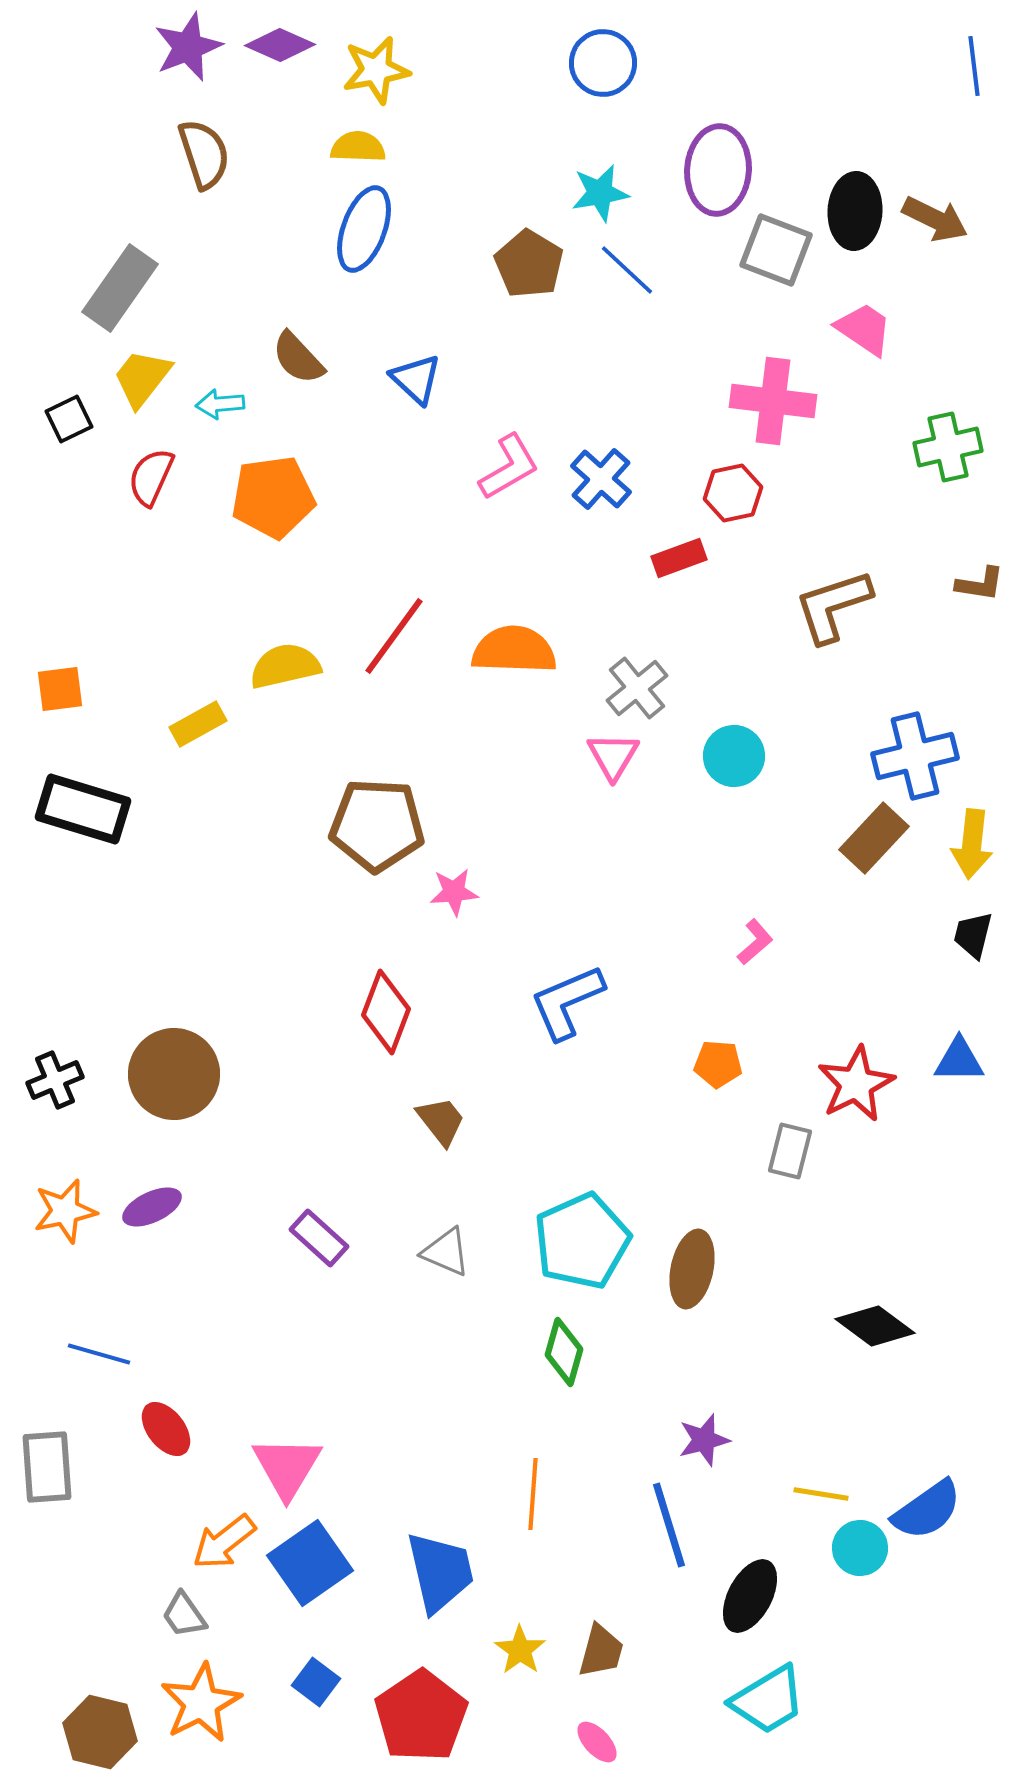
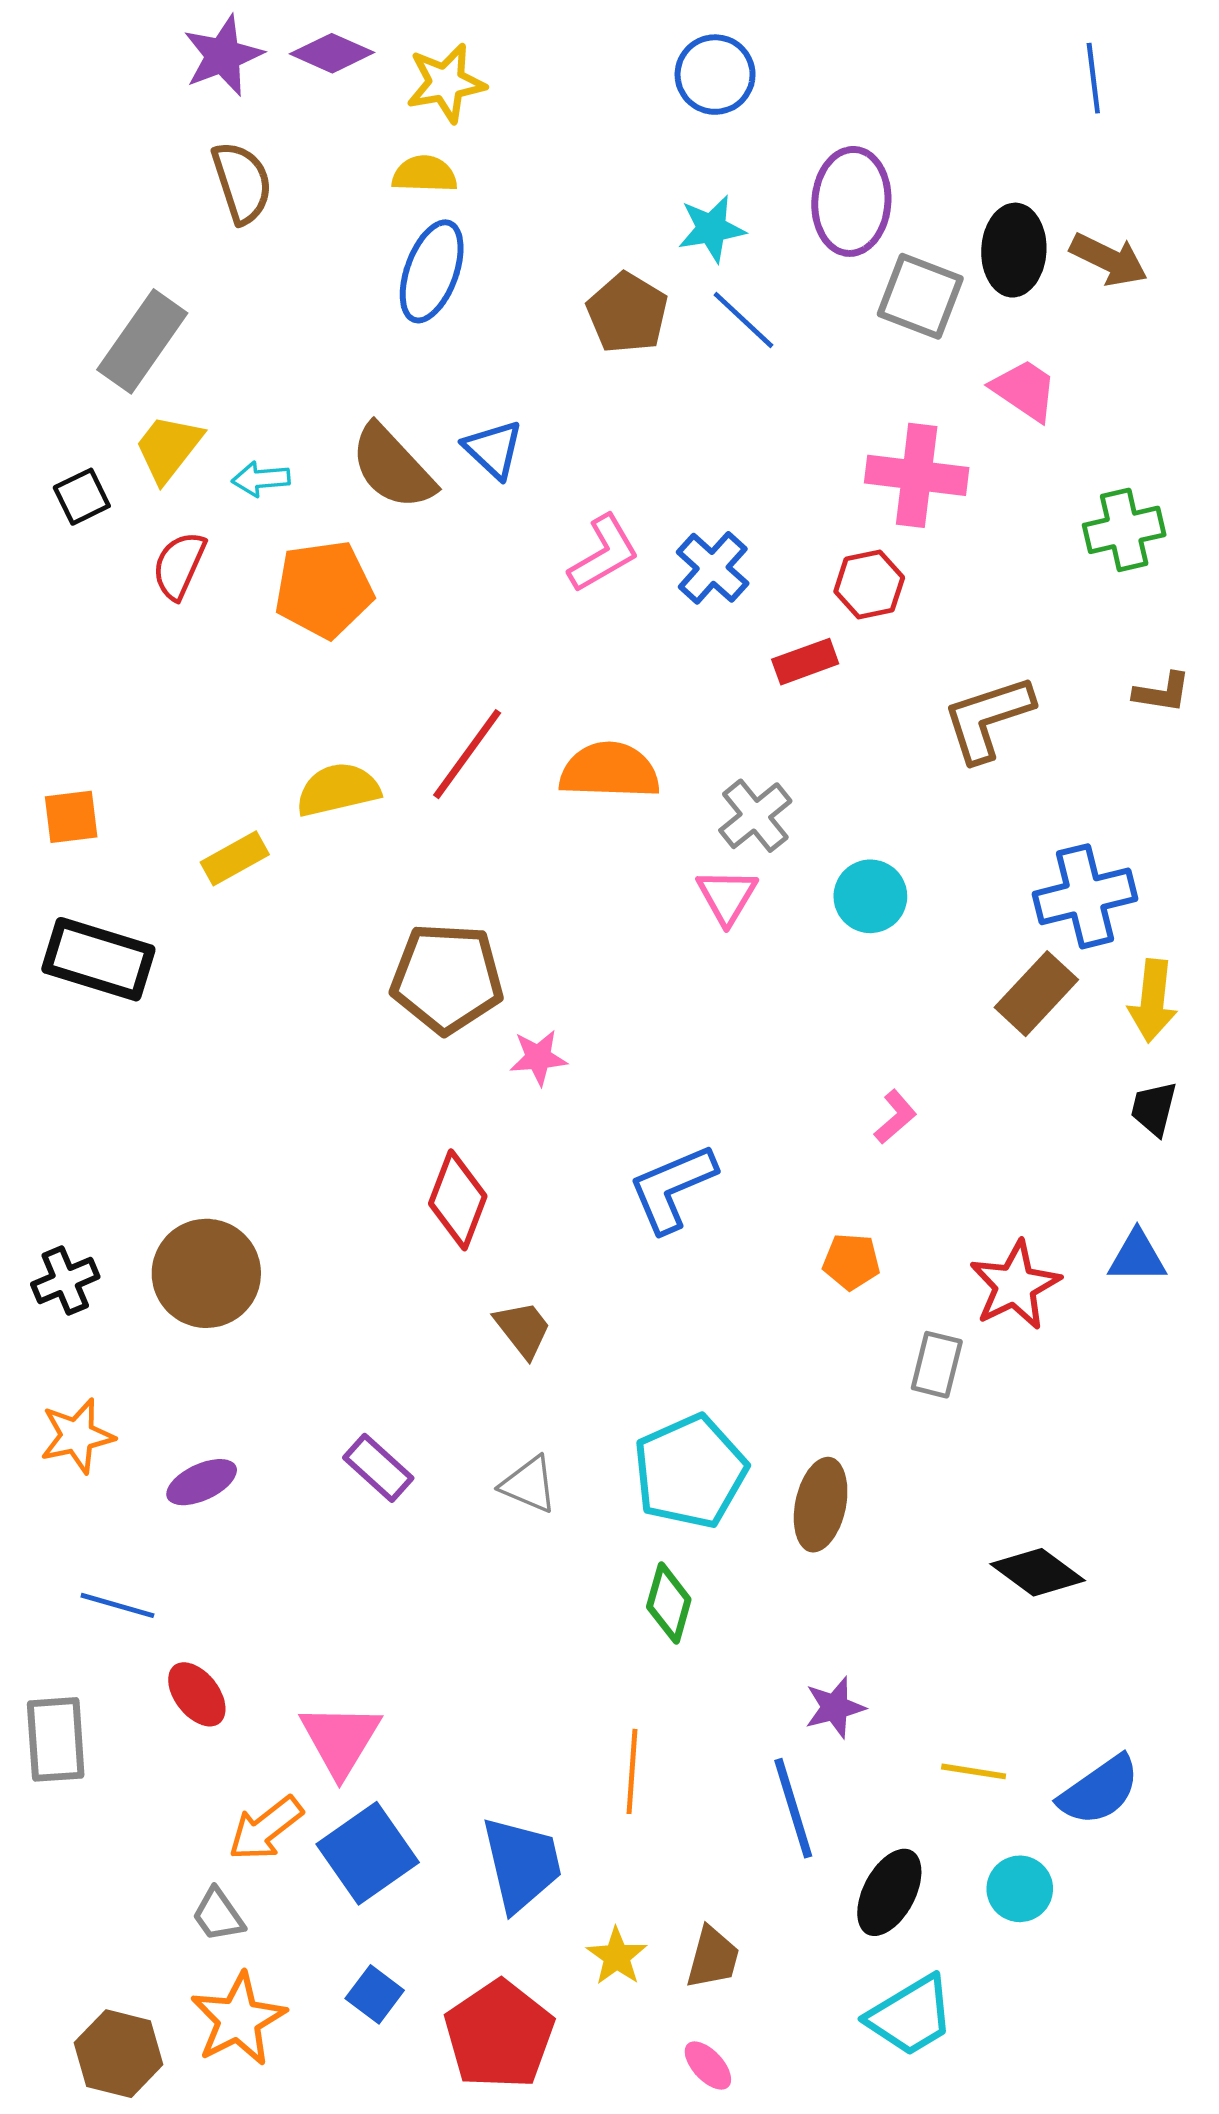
blue line: (974, 66) -> (1093, 78), moved
brown semicircle: (298, 358) -> (392, 467), moved, size x1.4
purple ellipse: (152, 1207) -> (202, 1482), moved
cyan circle: (860, 1548) -> (1020, 1889), moved

